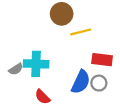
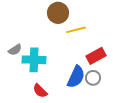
red rectangle: (102, 60) -> (96, 56), turned -36
gray semicircle: (16, 69) -> (15, 50), moved

